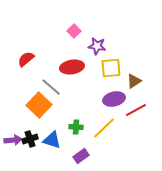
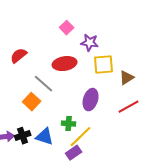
purple ellipse: (114, 99) -> (91, 100), moved, turned -60
orange square: (39, 105) -> (32, 102), size x0.7
yellow line: (104, 128) -> (81, 137), moved

